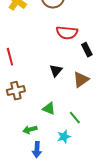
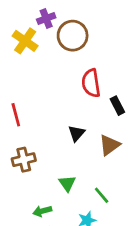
red semicircle: (67, 33) -> (91, 83), turned 75
green triangle: (49, 109) -> (67, 183), turned 32

